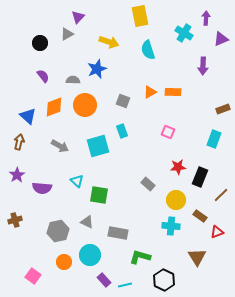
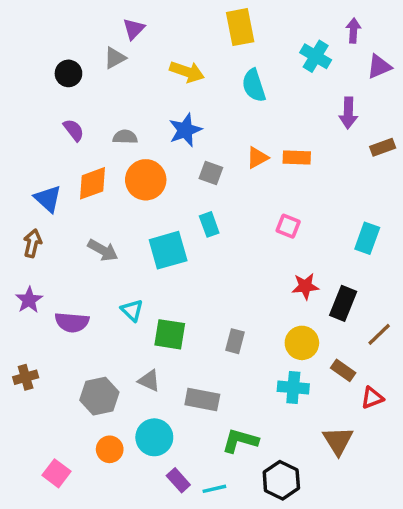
blue star: (97, 69) -> (185, 130), moved
brown rectangle: (223, 109) -> (383, 147), moved
gray rectangle: (148, 184) -> (235, 341), moved, turned 64

